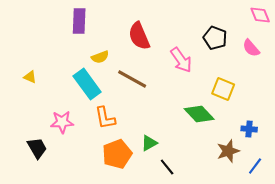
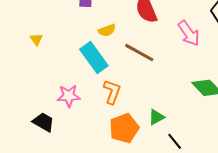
yellow triangle: (30, 77) -> (36, 39), moved, turned 32
orange L-shape: (105, 118) -> (112, 92), turned -150
black trapezoid: (37, 148) -> (43, 122), turned -30

